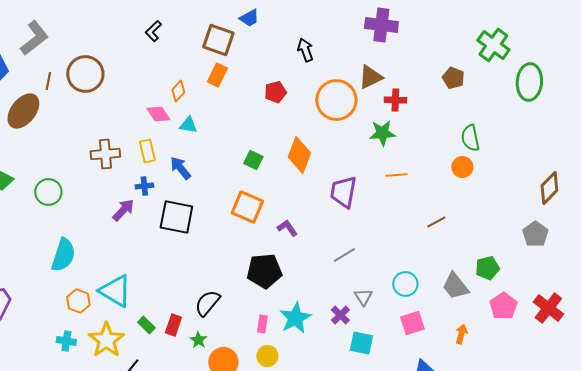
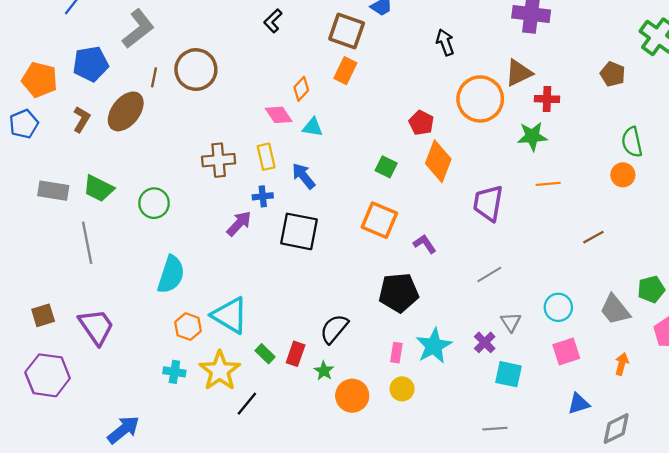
red pentagon: (275, 92) -> (421, 123), moved, turned -30

